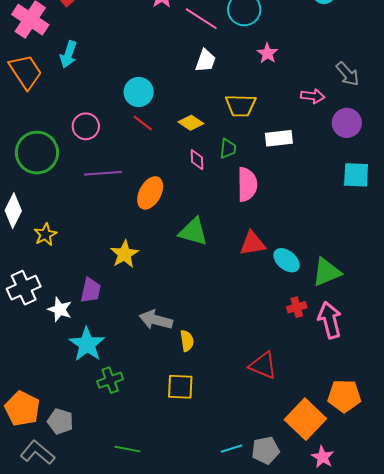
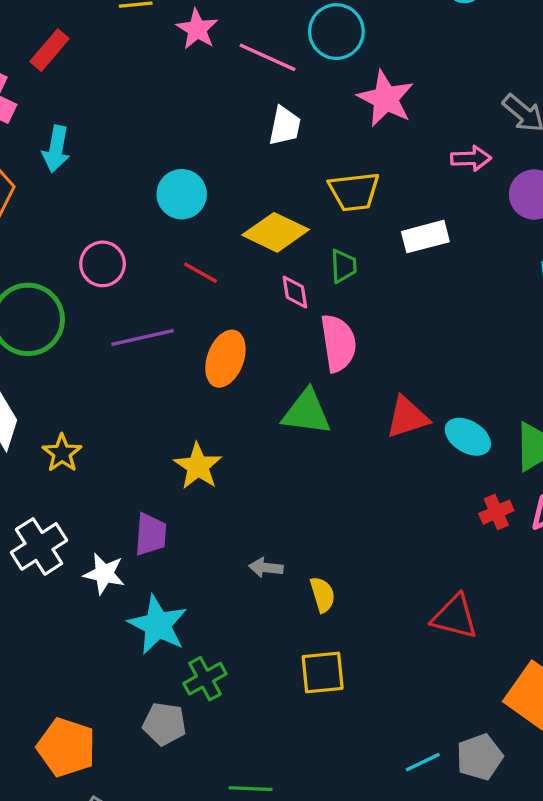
pink star: (267, 53) -> (386, 99), size x1.6
red line: (143, 123) -> (200, 273), moved
yellow diamond: (191, 123) -> (276, 232), size x1.5
pink semicircle: (247, 184) -> (338, 343), moved
gray arrow: (156, 320) -> (266, 568), size x0.6
gray pentagon: (60, 421) -> (164, 724), moved

